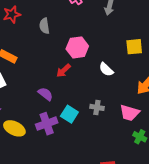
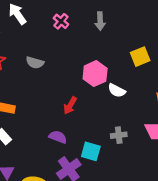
gray semicircle: (44, 26) -> (35, 63), turned -49
pink hexagon: (77, 47) -> (95, 74), moved

